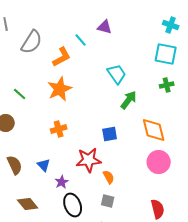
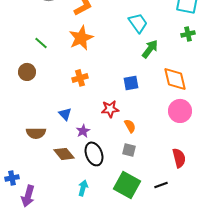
red star: (89, 160) -> (110, 109), size x0.7
brown semicircle: (15, 165) -> (36, 133), moved, turned 114
brown diamond: (28, 204) -> (64, 154), moved

